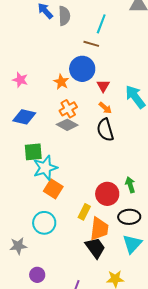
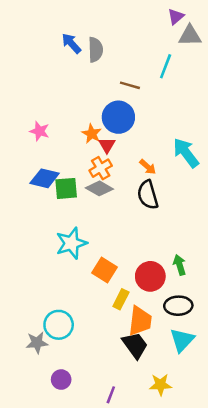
cyan line: (101, 24) -> (166, 66), moved
red triangle: (103, 86) -> (107, 145), moved
green square: (33, 152) -> (66, 188), moved
orange square: (53, 189) -> (104, 270), moved
cyan circle: (44, 223) -> (59, 325), moved

